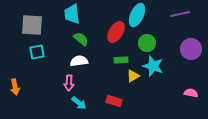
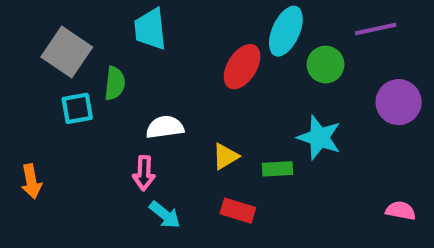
gray square: (32, 25) -> (67, 52), turned 30
green semicircle: (81, 39) -> (115, 83), moved, turned 56
green circle: (147, 43) -> (326, 65), moved
green rectangle: (121, 60) -> (278, 169), moved
yellow triangle: (133, 76) -> (225, 156), moved
pink semicircle: (191, 93) -> (401, 211), moved

